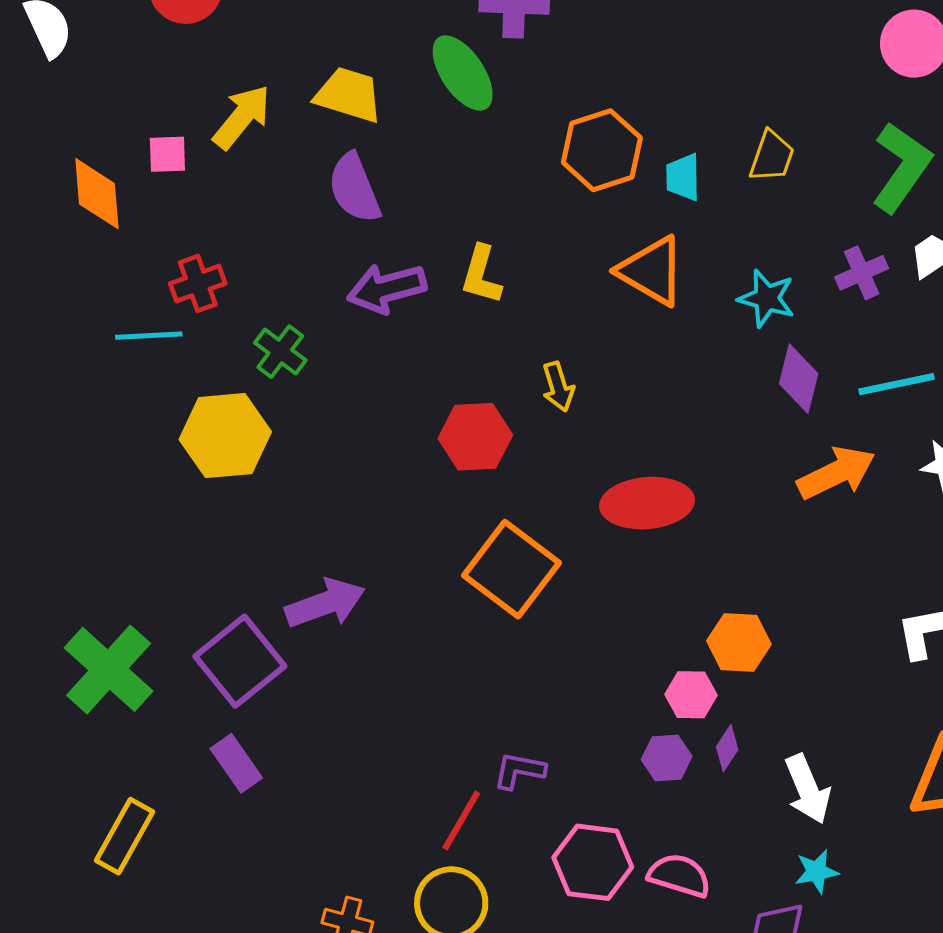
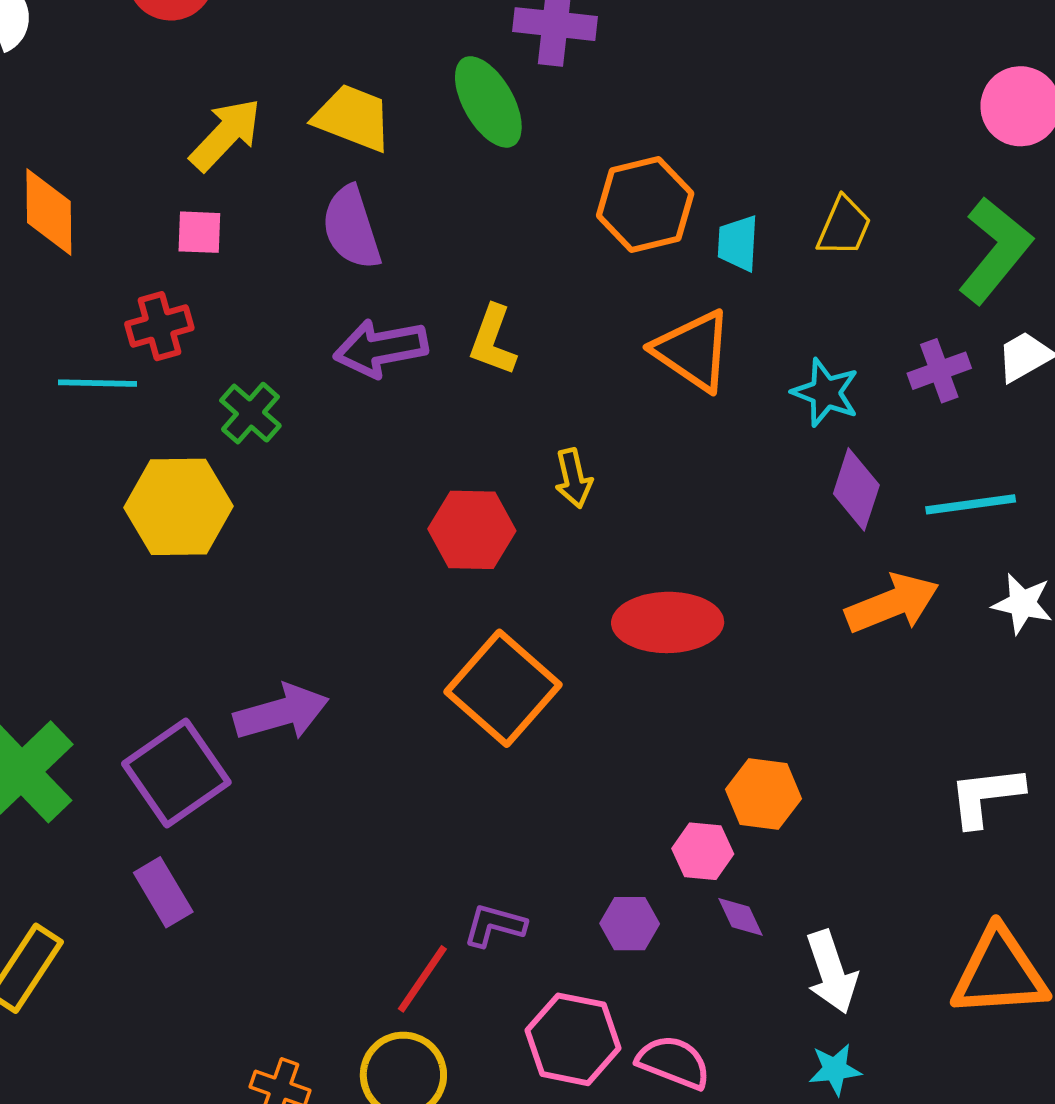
pink square: (167, 154) -> (199, 232), moved
purple diamond: (727, 748) -> (740, 917), turned -63
purple hexagon: (667, 758) -> (630, 924), moved

